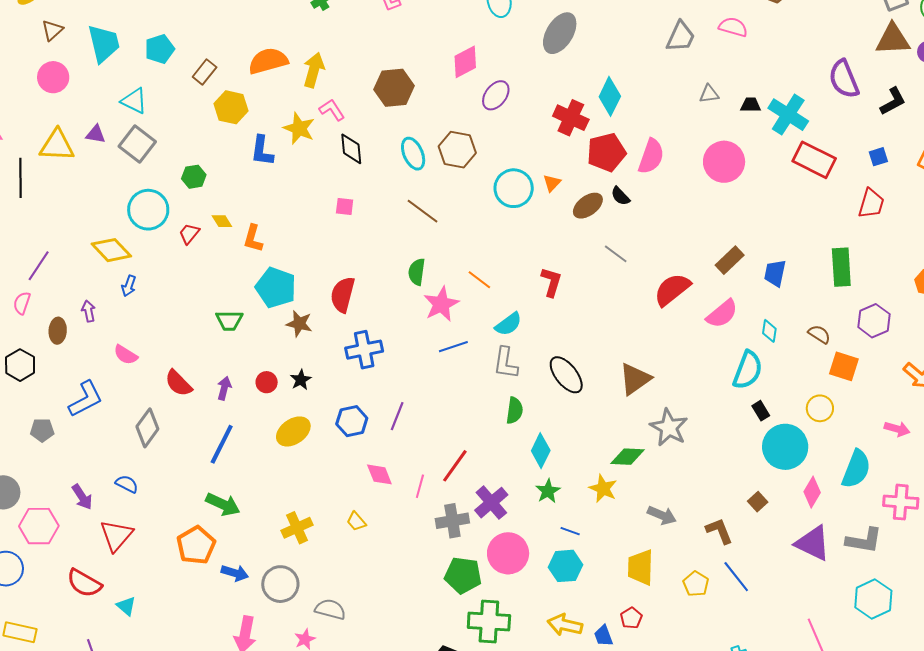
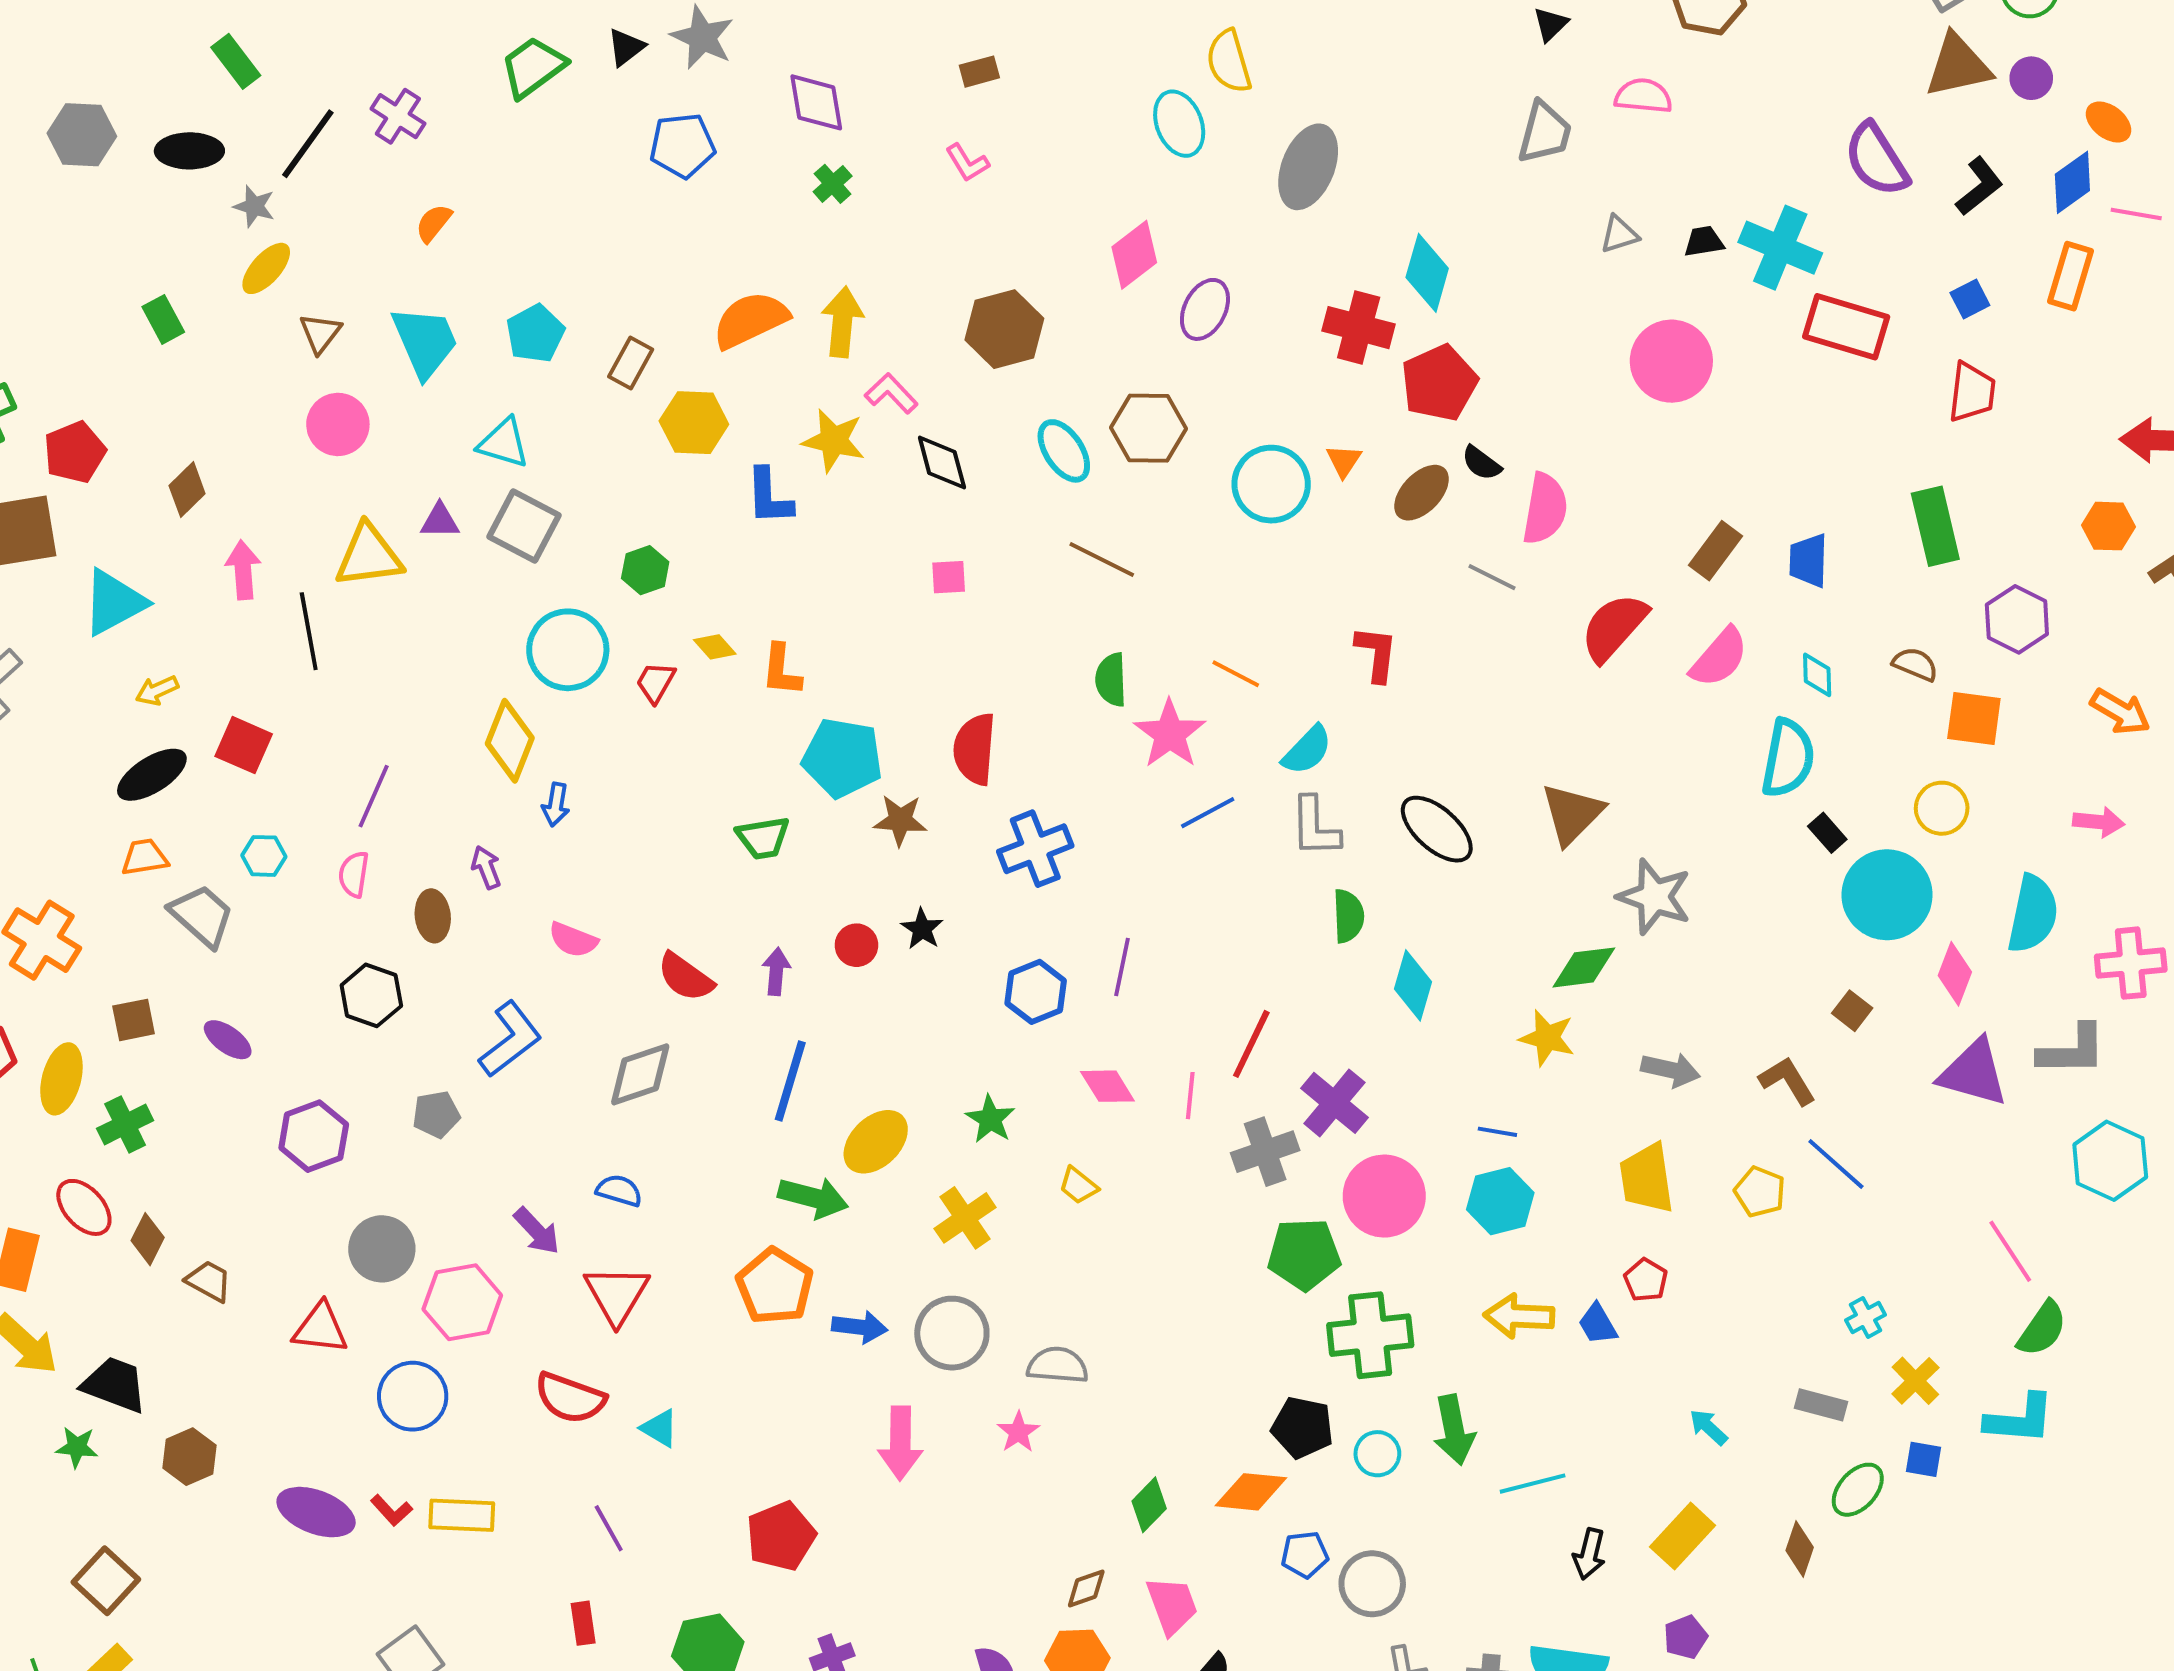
pink semicircle: (651, 156) -> (1545, 509), moved
yellow diamond: (111, 250) -> (510, 741), turned 75
gray diamond: (147, 428) -> (640, 1074), turned 45
yellow ellipse: (293, 431) -> (876, 1142), moved
green star: (548, 491) -> (990, 1119), moved

